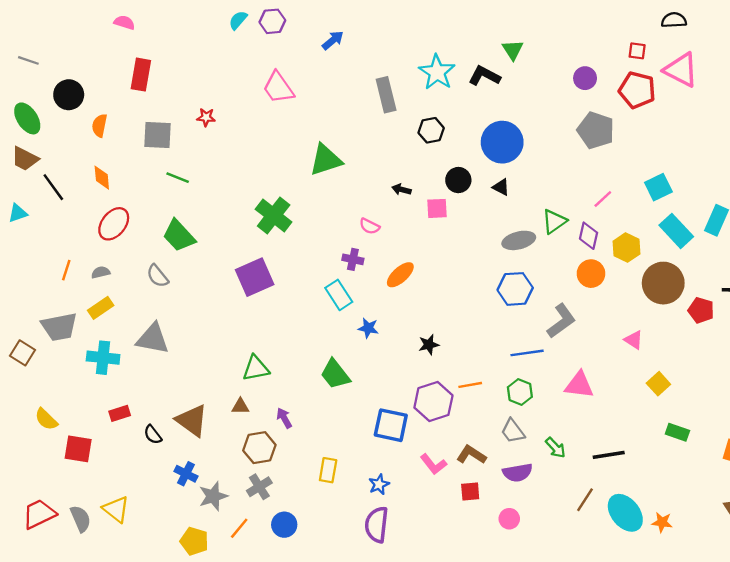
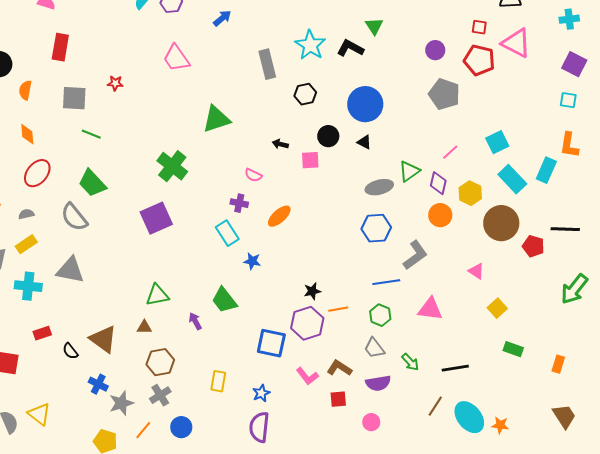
gray semicircle: (158, 276) -> (74, 217), size x1.4
black star: (429, 345) -> (312, 291), moved
purple arrow: (284, 418) -> (195, 321), moved

